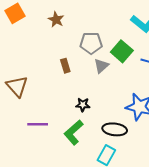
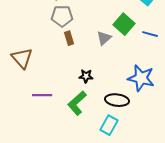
gray pentagon: (91, 43) -> (62, 16), moved

